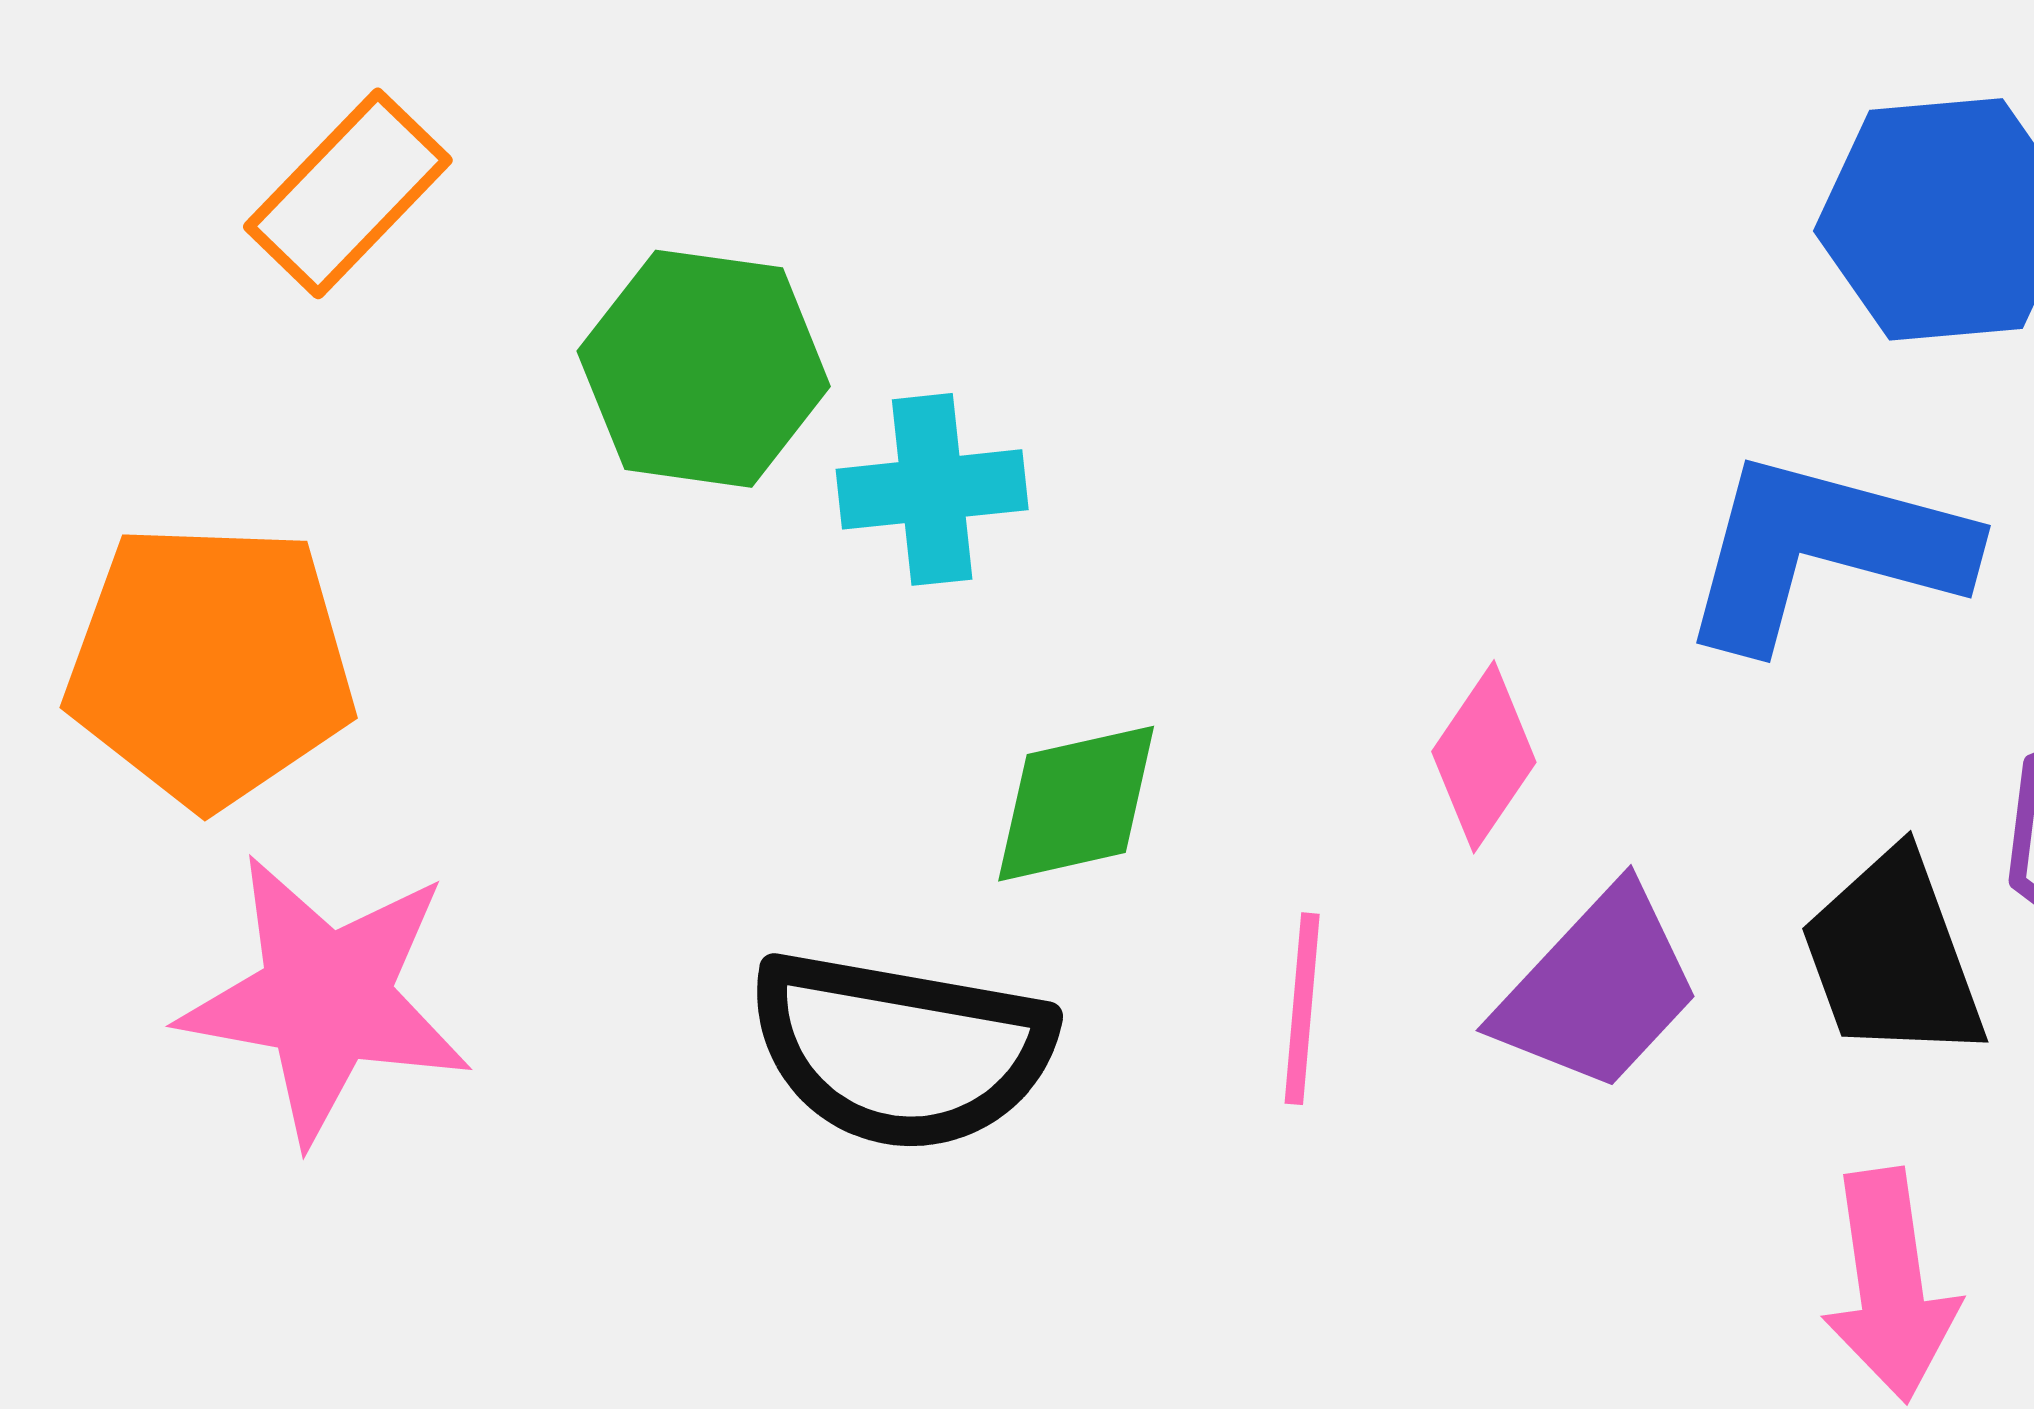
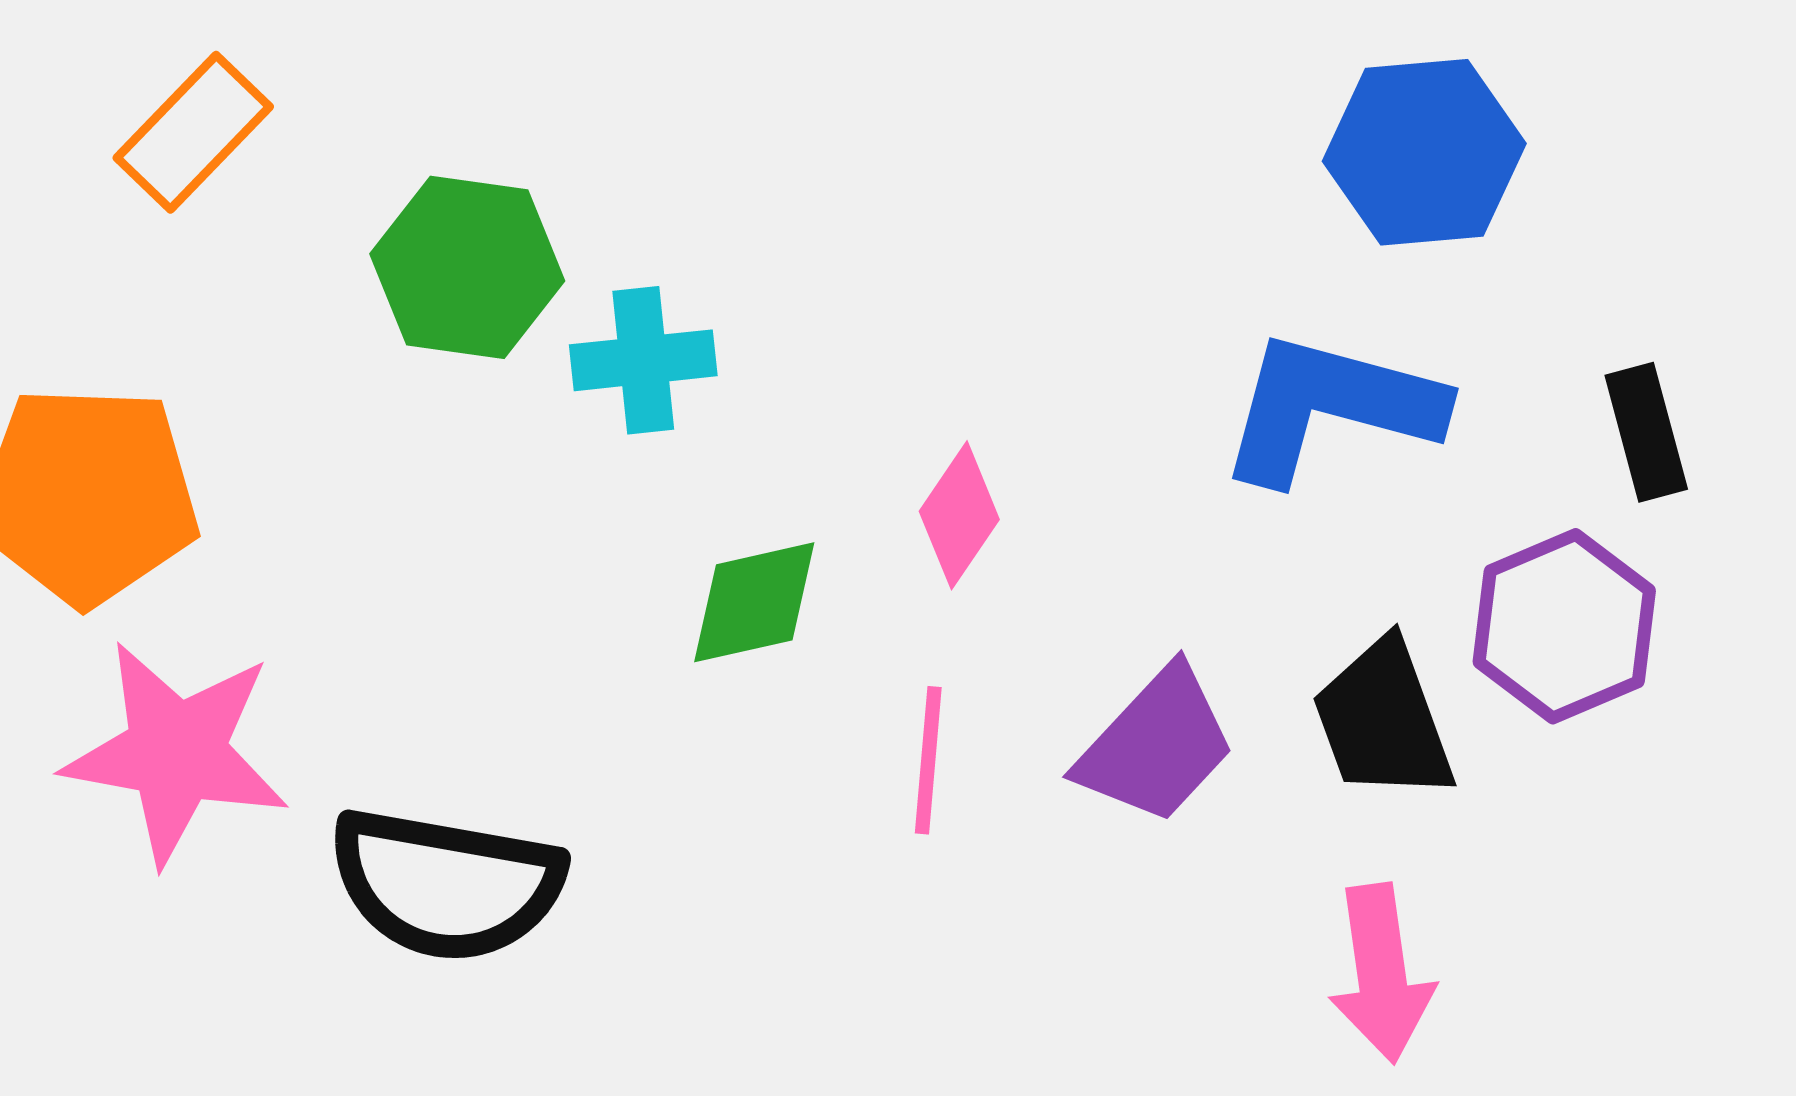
pink diamond: (1484, 757) -> (959, 515), moved
black semicircle: (901, 1050) -> (446, 884), moved

